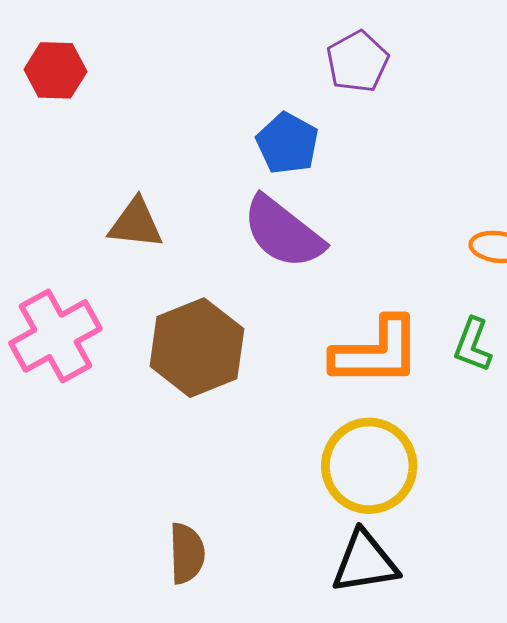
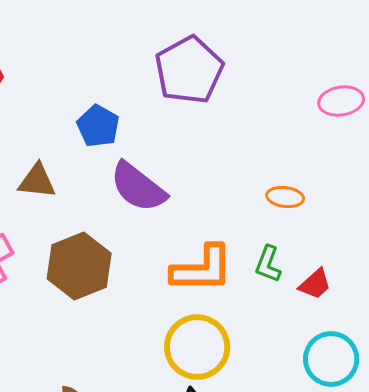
purple pentagon: (357, 62) -> (189, 70), size x1.6
blue pentagon: (287, 143) -> (98, 126), moved

